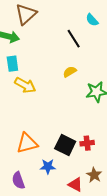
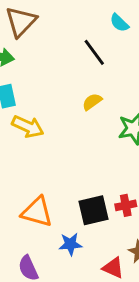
orange triangle: (27, 143) -> (37, 212), turned 35
black square: (65, 145) -> (94, 210), turned -35

